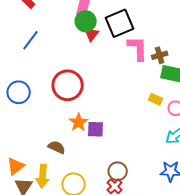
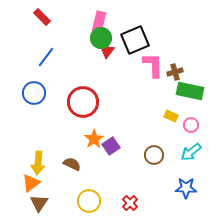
blue circle: (19, 92) -> (34, 93), moved
purple square: (96, 129) -> (111, 146), turned -36
brown circle: (118, 171) -> (154, 155), moved
yellow arrow: (43, 176) -> (38, 163), moved

